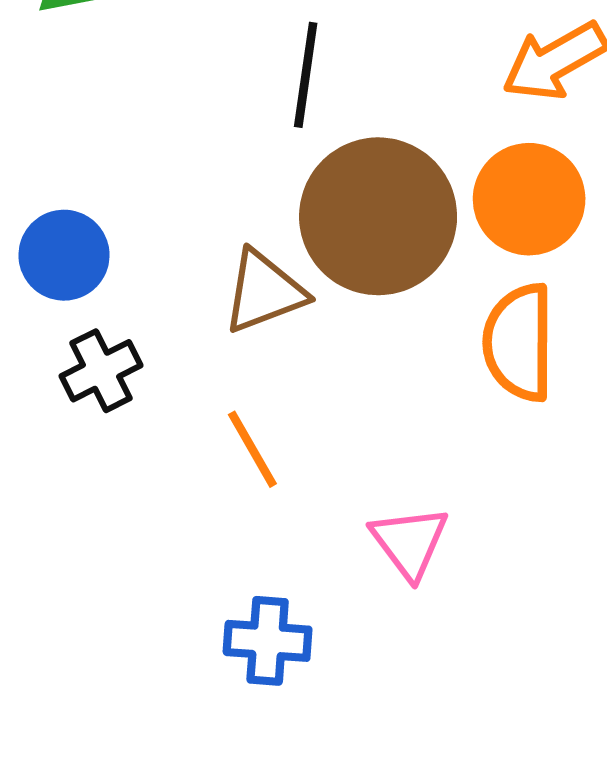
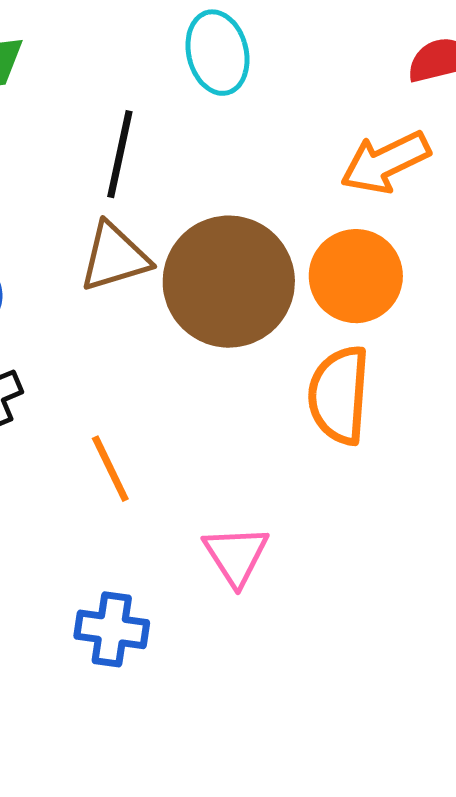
black line: (306, 75) -> (120, 154), moved
brown triangle: (264, 292) -> (115, 257), moved

